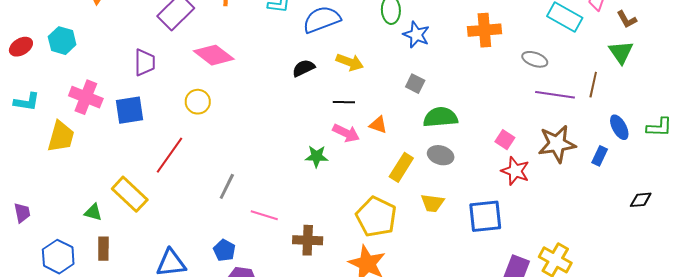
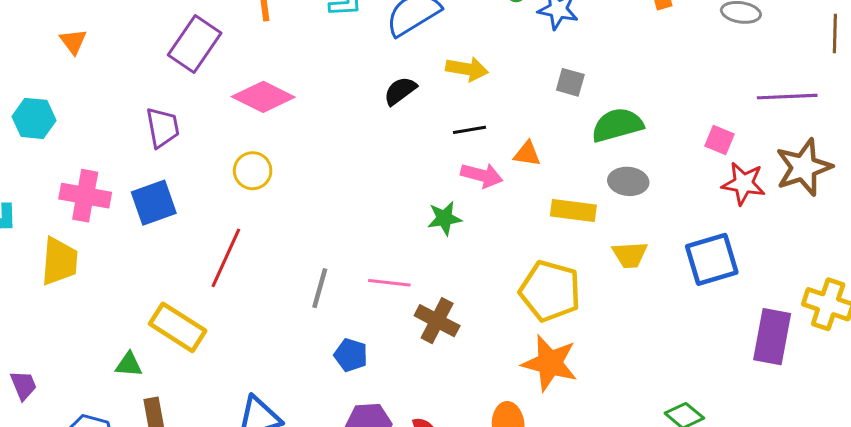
purple line: (555, 95) -> (787, 97), moved
brown star: (557, 144) -> (804, 167), moved
yellow rectangle: (401, 167) -> (573, 210), turned 76
pink line: (264, 215) -> (389, 283), moved
brown cross: (308, 240) -> (437, 321), moved, turned 36
blue pentagon: (224, 250) -> (351, 355), moved

